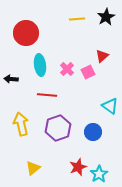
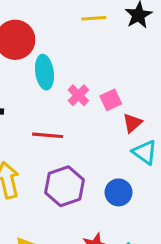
red triangle: (102, 56) -> (132, 123), moved
cyan ellipse: (40, 65) -> (44, 72), moved

